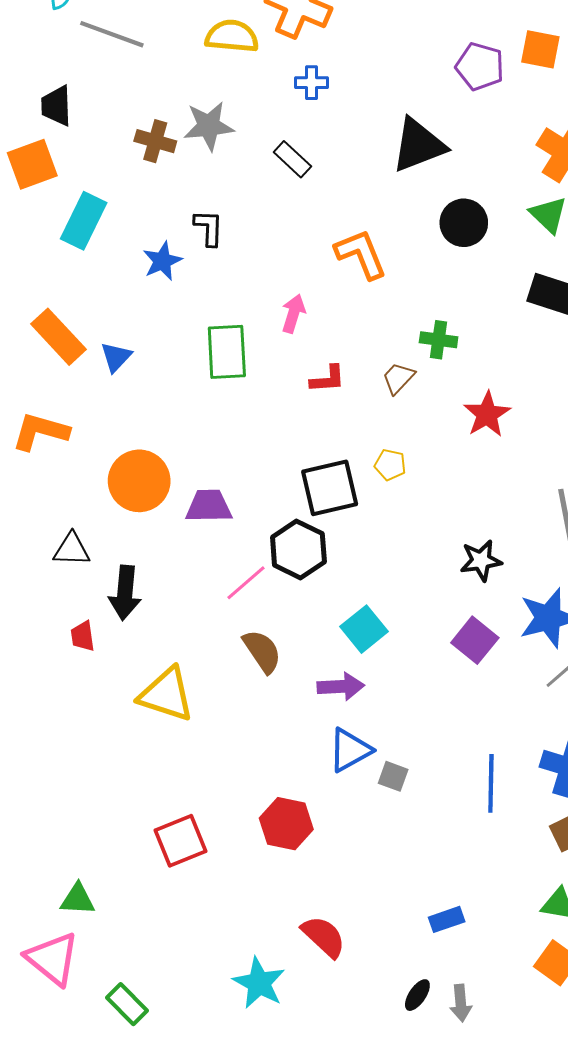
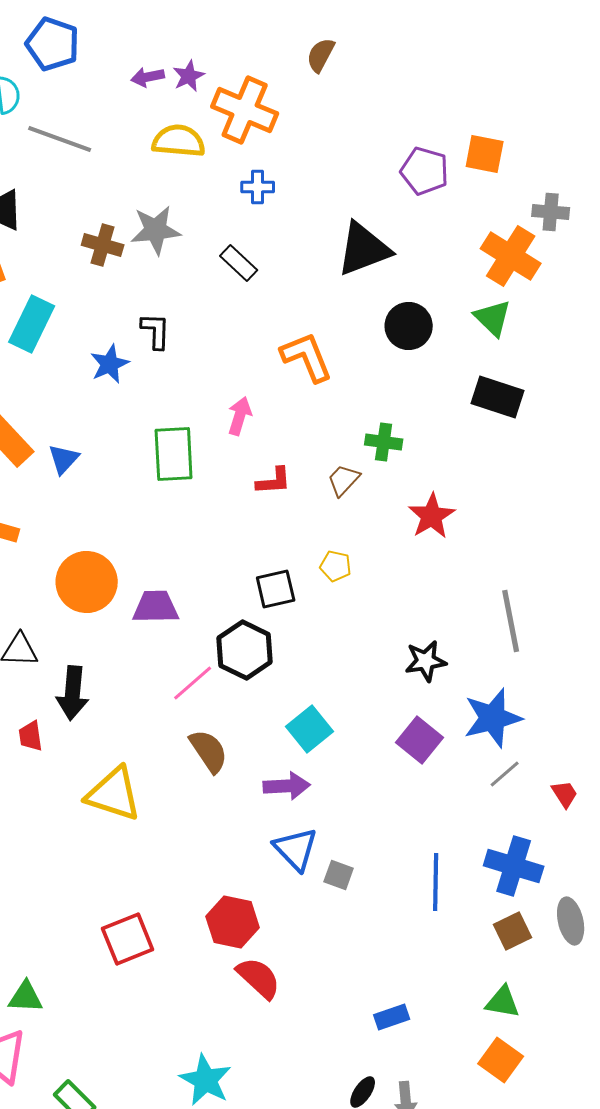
black square: (330, 488) -> (276, 589), size x0.7
blue triangle: (350, 750) -> (296, 849), turned -45
red semicircle: (324, 937) -> (259, 978), moved

